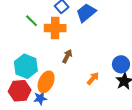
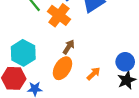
orange cross: (55, 28) -> (59, 15), turned 30
orange ellipse: (46, 82) -> (62, 68), moved

